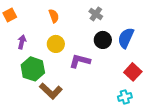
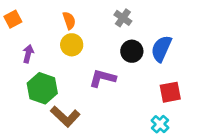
yellow circle: (56, 44) -> (72, 45), moved
red square: (133, 72) -> (170, 92), turned 36
cyan cross: (125, 97) -> (160, 124), turned -32

